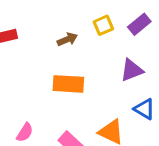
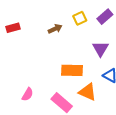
purple triangle: (132, 70) -> (101, 49), turned -36
orange rectangle: (68, 84) -> (72, 70), moved

